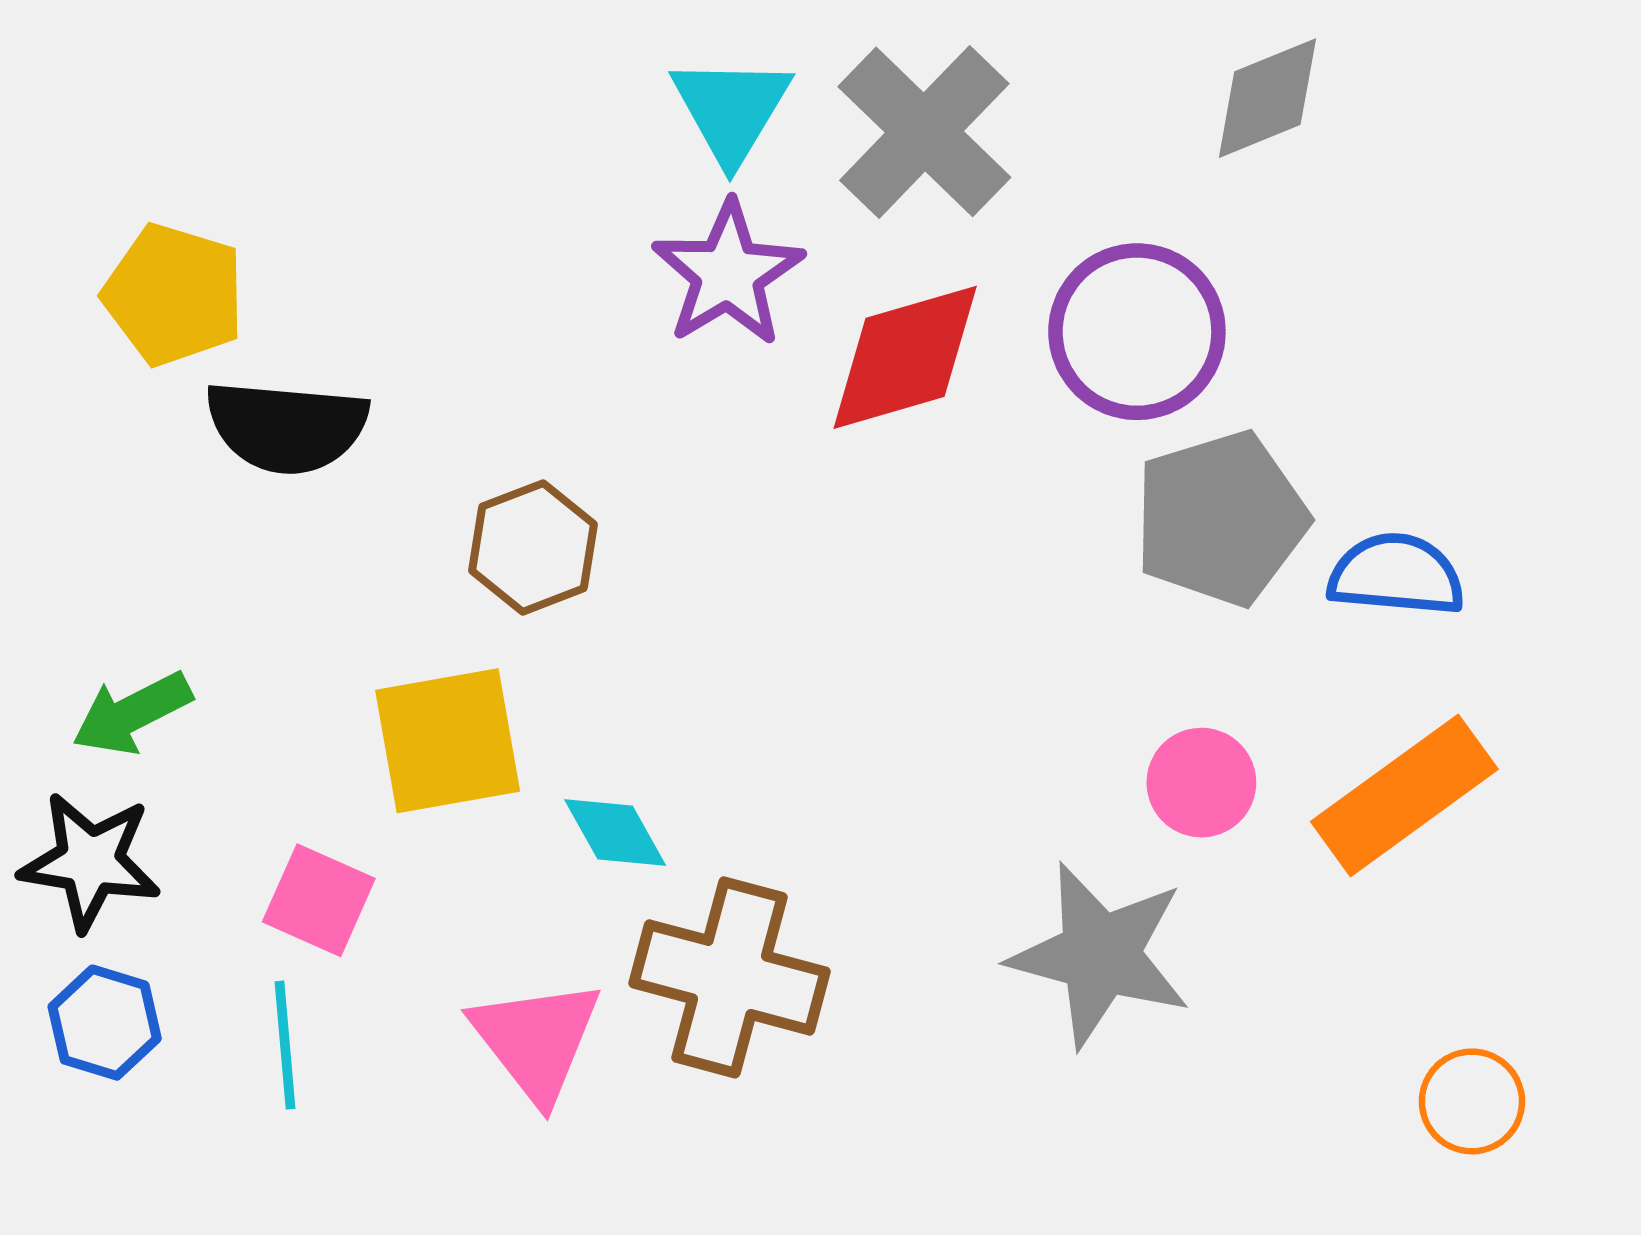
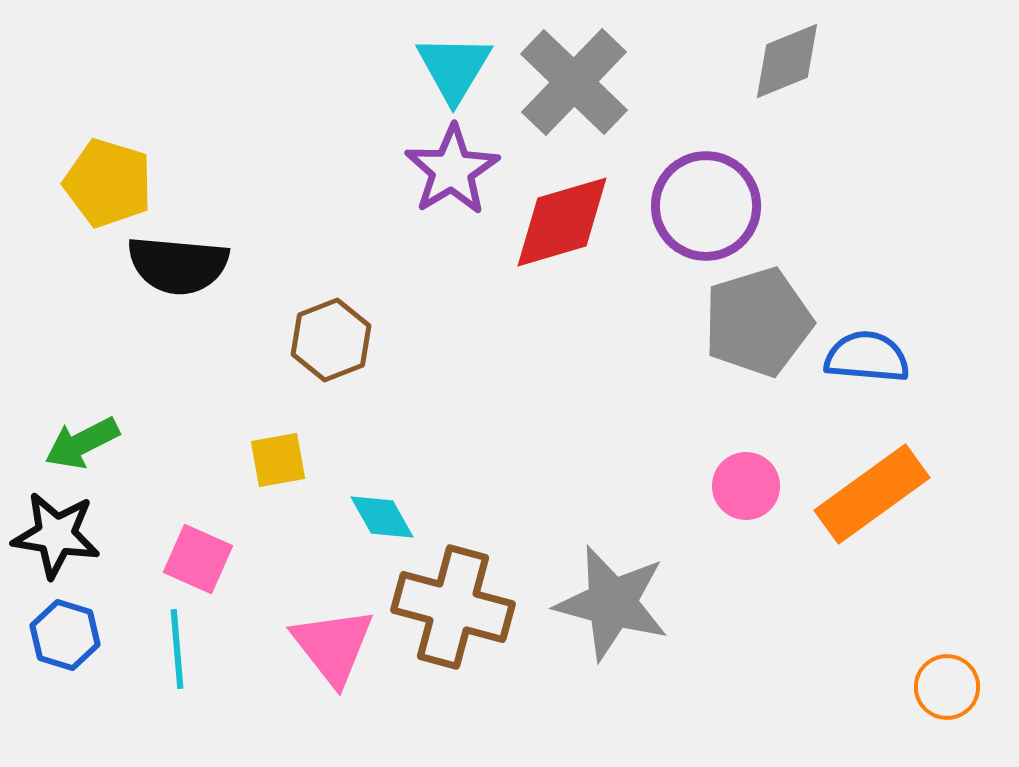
yellow square: (448, 741) -> (278, 460), size x0.6
gray star: (1100, 955) -> (612, 603), moved
orange circle: (1472, 1101) -> (947, 687), moved

